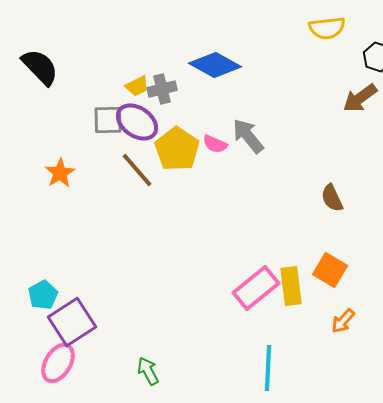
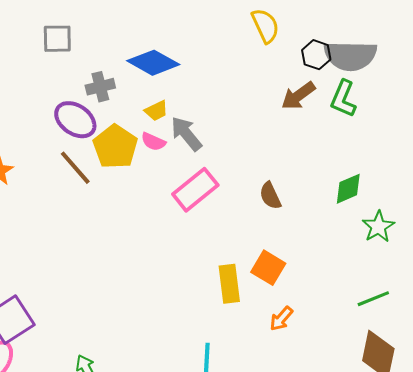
yellow semicircle: (327, 28) -> (265, 26), turned -108
yellow trapezoid: (137, 86) -> (156, 111), moved
gray square: (108, 120) -> (57, 39), moved
pink rectangle: (256, 288) -> (195, 190), moved

